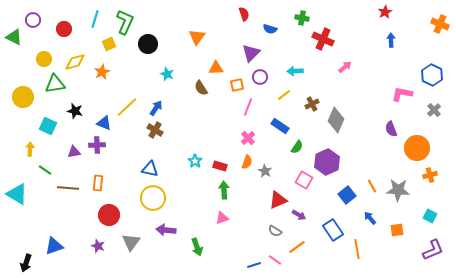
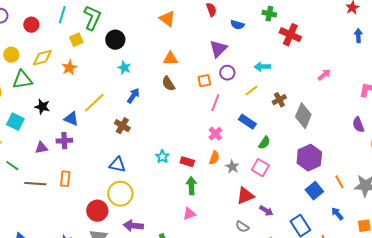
orange triangle: (197, 37) -> (167, 19), moved, turned -30
pink arrow: (345, 67) -> (324, 75), moved
orange triangle: (216, 68) -> (170, 59), moved
cyan star: (167, 74) -> (124, 68), moved
blue arrow: (156, 108) -> (133, 96), moved
purple hexagon: (327, 162) -> (309, 158), moved
pink square: (304, 180) -> (260, 168), moved
red circle: (109, 215) -> (97, 211), moved

